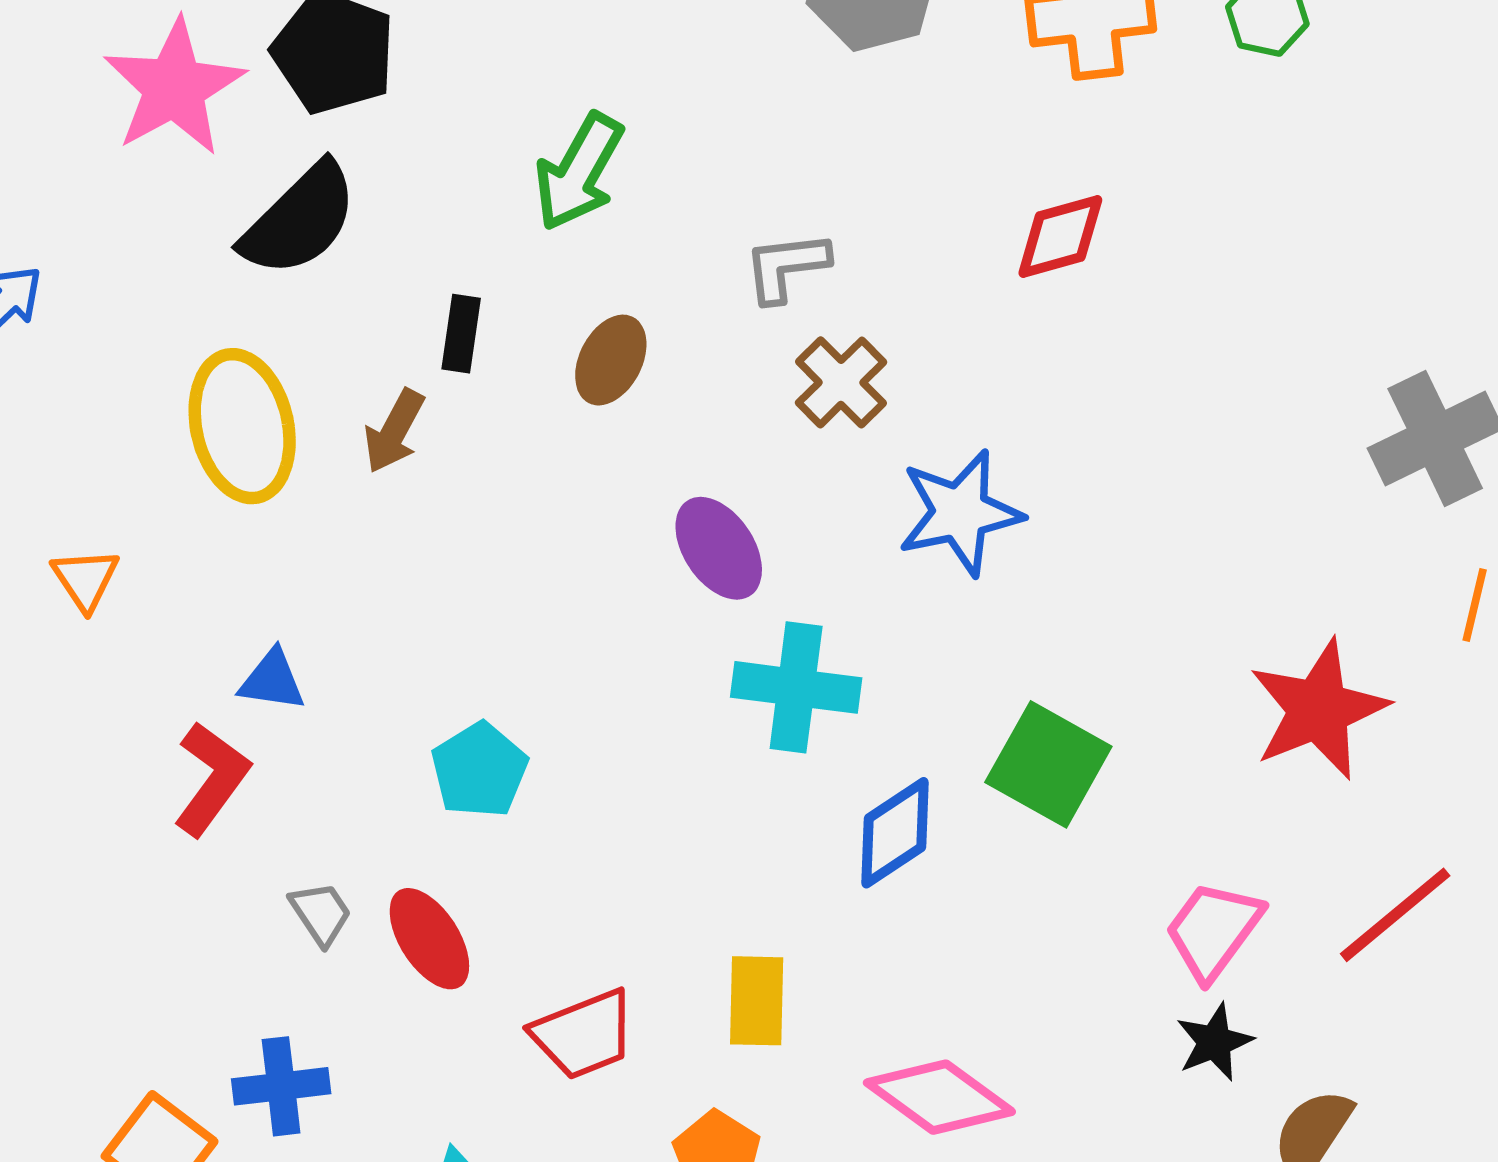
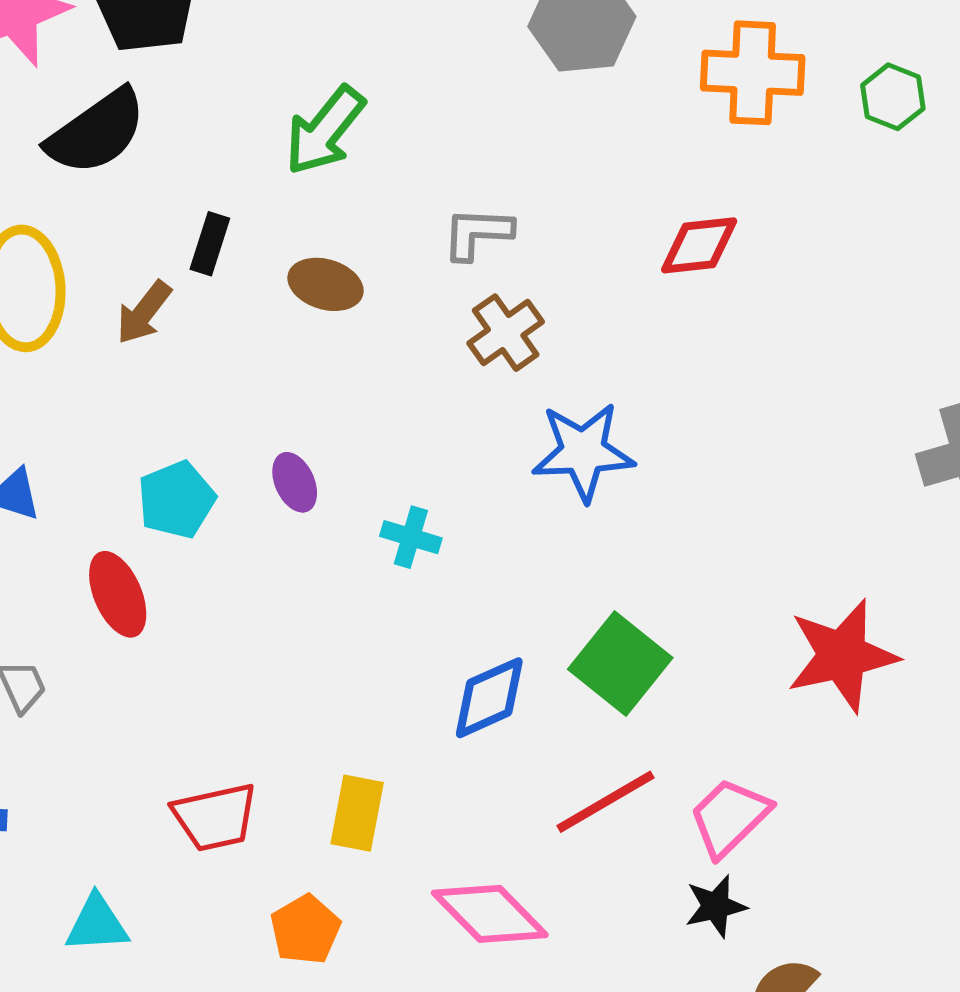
brown ellipse: (611, 360) -> (325, 284), turned 70
purple ellipse: (719, 548) -> (295, 482), moved, size x0.7
cyan cross: (796, 687) -> (411, 537), moved, size x0.6
cyan pentagon: (479, 770) -> (176, 500), moved
red line: (1395, 915) -> (605, 802), moved
red ellipse: (429, 939) -> (118, 594), moved

